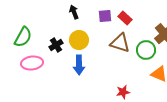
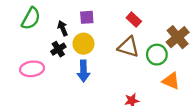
black arrow: (74, 12) -> (63, 28), moved
purple square: (105, 16) -> (87, 17), moved
green semicircle: (23, 37) -> (31, 18), moved

